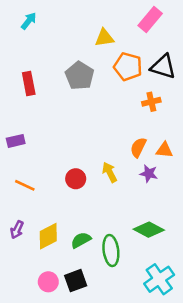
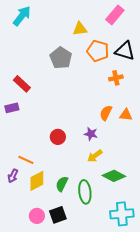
cyan arrow: (29, 21) -> (22, 16), size x1.5
red rectangle: (29, 84) -> (22, 84), moved, turned -36
yellow arrow: (110, 172) -> (95, 156), moved, turned -98
purple star: (149, 174) -> (91, 134), moved
orange line: (25, 185) -> (26, 160), moved
green semicircle: (81, 240) -> (62, 184), turned -35
cyan cross: (159, 279) -> (122, 214), turned 30

